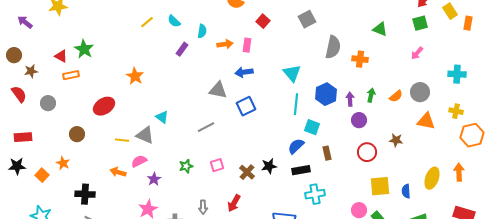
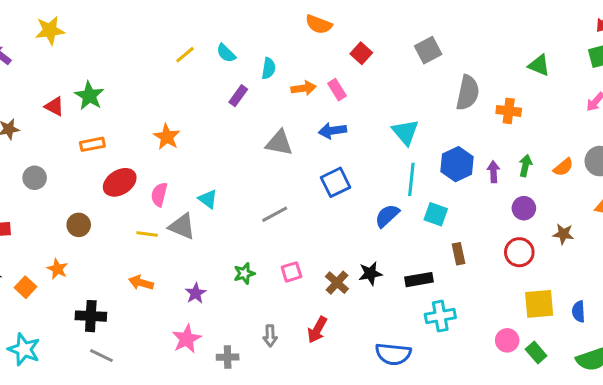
pink rectangle: (247, 45) -> (337, 90), turned -40
orange rectangle: (71, 75) -> (92, 144), moved
gray triangle: (218, 90) -> (279, 143), moved
purple circle: (359, 120) -> (524, 208), moved
blue semicircle: (296, 146) -> (387, 216), moved
pink semicircle: (139, 161) -> (159, 194), moved, turned -49

